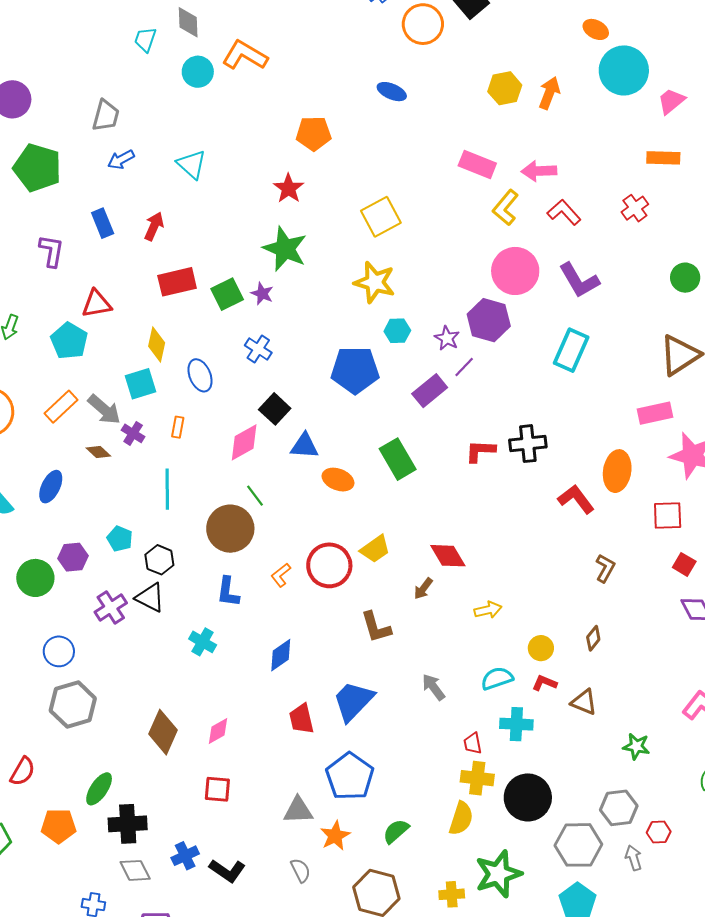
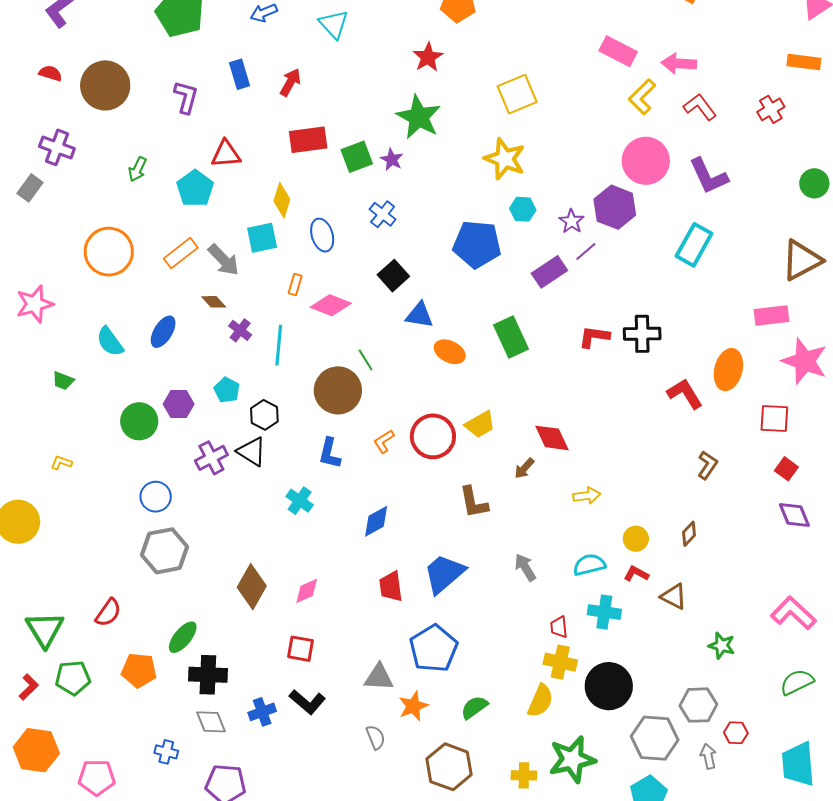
purple cross: (133, 433) -> (240, 330), moved
pink diamond: (244, 442) -> (331, 305), moved, turned 45
black L-shape: (227, 871) -> (307, 702), moved

